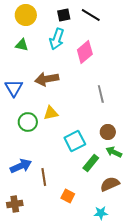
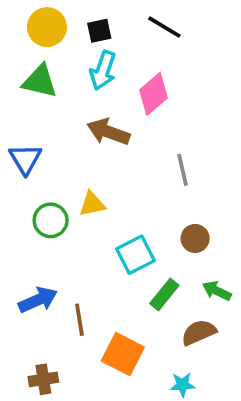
black square: (64, 15) -> (99, 31), moved
green triangle: (22, 45) -> (40, 81), size x1.5
brown arrow: (47, 79) -> (108, 132), moved, turned 30
green arrow: (114, 152) -> (217, 291), moved
orange square: (68, 196) -> (123, 354), size x1.6
brown cross: (15, 204) -> (43, 379), moved

